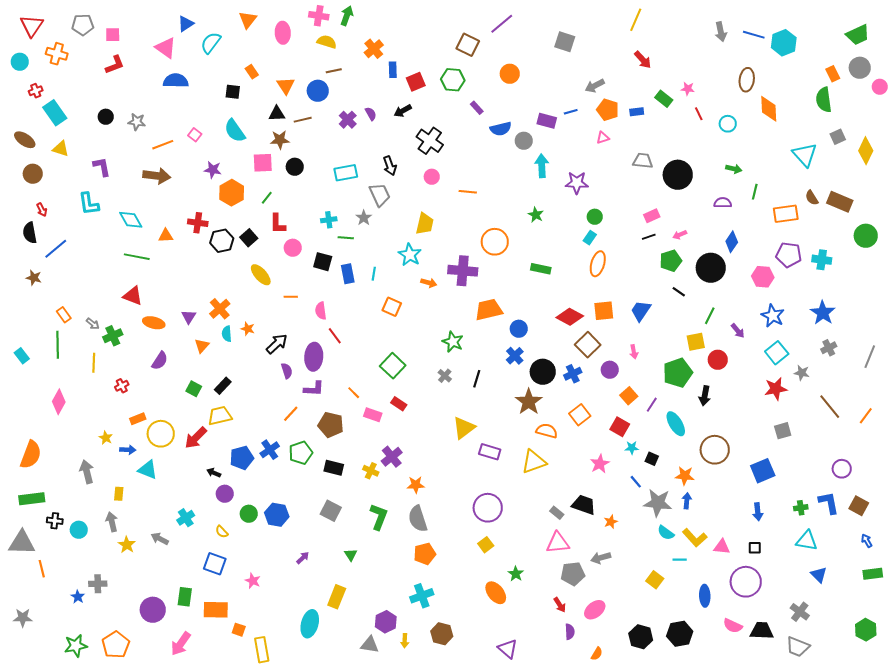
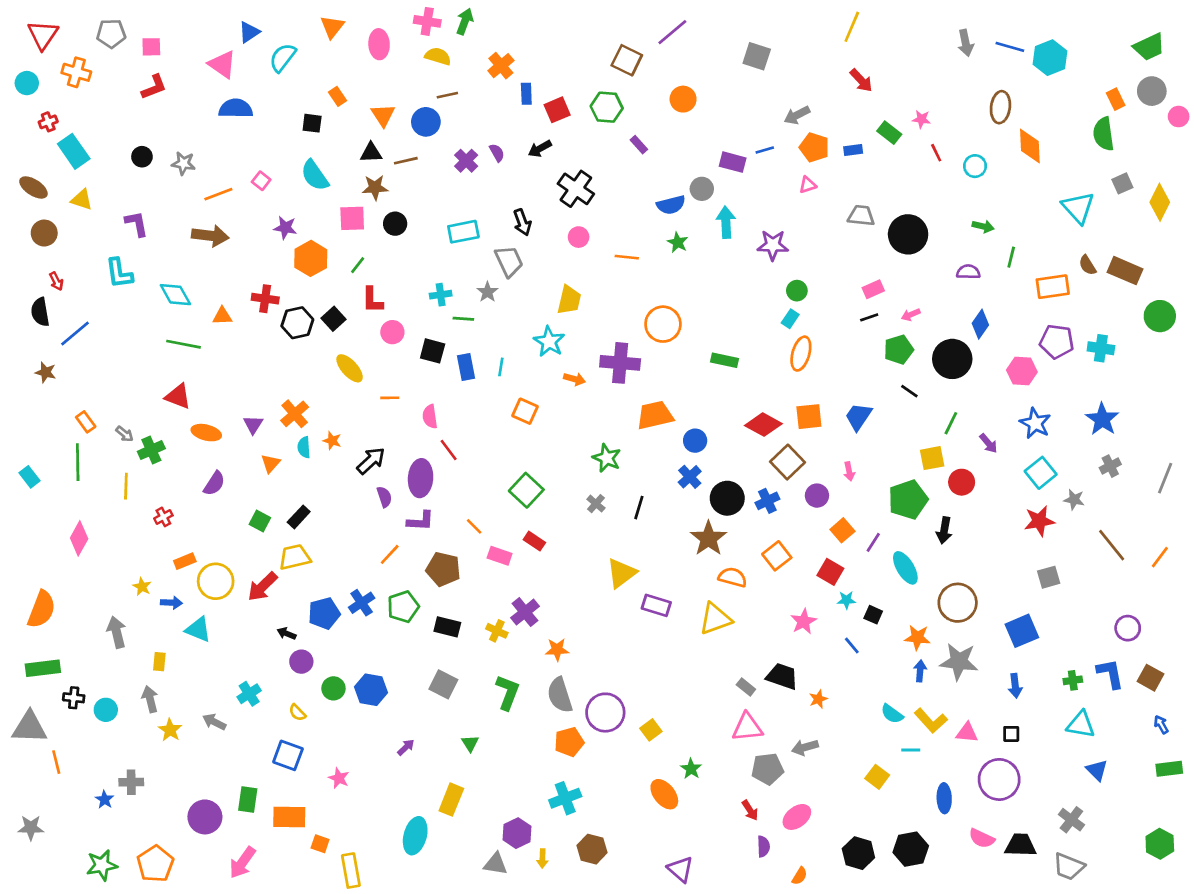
blue semicircle: (501, 129) -> (671, 205), moved
green star: (536, 215) -> (678, 242), moved
gray star: (658, 503) -> (959, 662), moved
purple circle: (488, 508) -> (605, 713), moved

